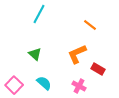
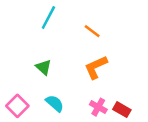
orange line: (90, 25) -> (92, 31), moved
red rectangle: (98, 69) -> (122, 110), moved

